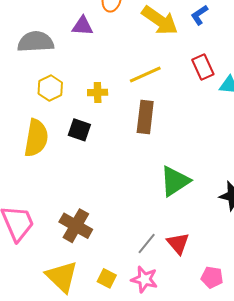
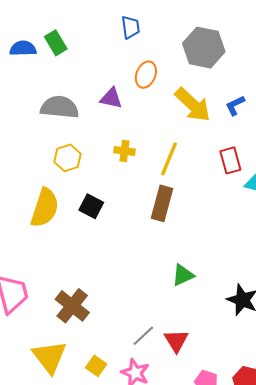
yellow line: (145, 74) -> (169, 159), turned -52
yellow cross: (98, 92) -> (124, 151), moved
green triangle: (175, 181) -> (183, 275), size x0.7

